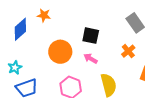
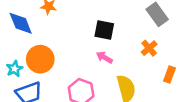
blue diamond: (20, 29) -> (21, 23), turned -70
orange circle: (60, 52) -> (40, 59), moved

